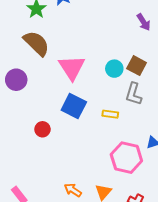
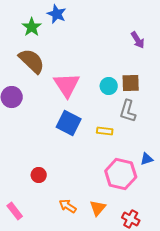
brown square: (137, 66) -> (131, 83), turned -30
red circle: (42, 129) -> (39, 175), moved

